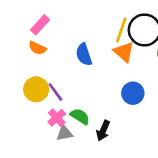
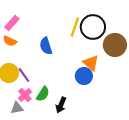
orange triangle: (124, 52) -> (91, 63), moved
green semicircle: (80, 116) -> (43, 94), turned 91
gray triangle: (64, 133) -> (17, 108), moved

